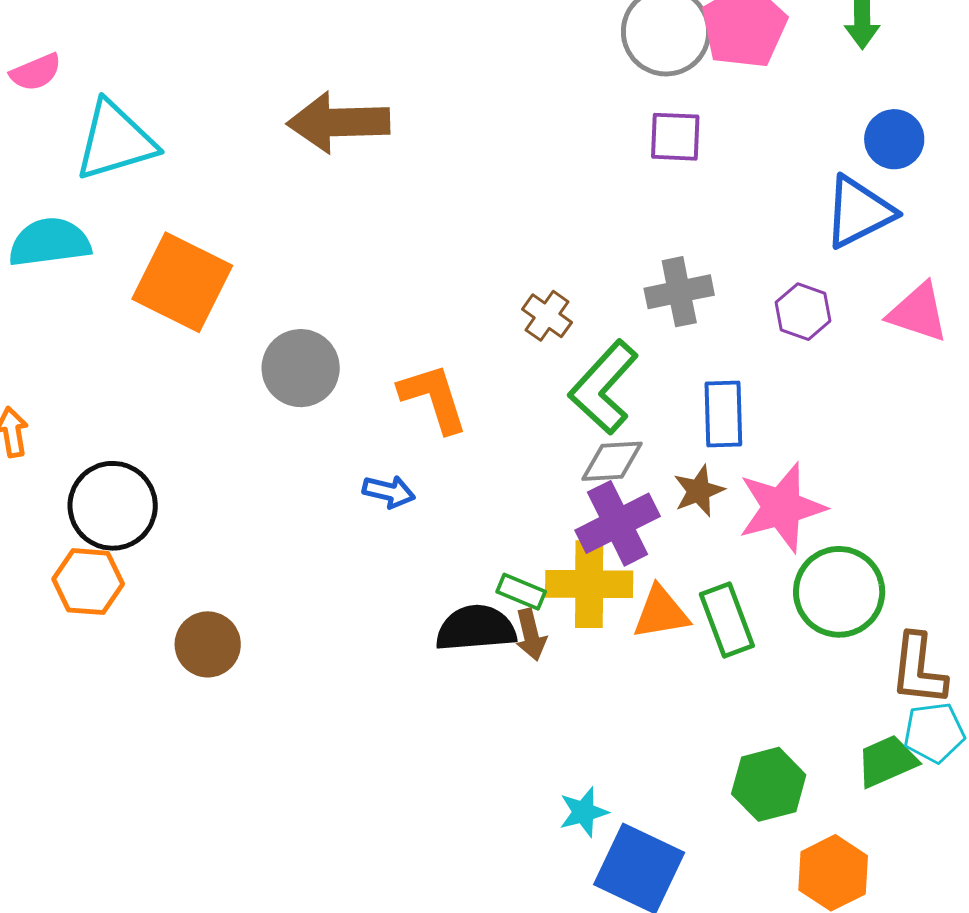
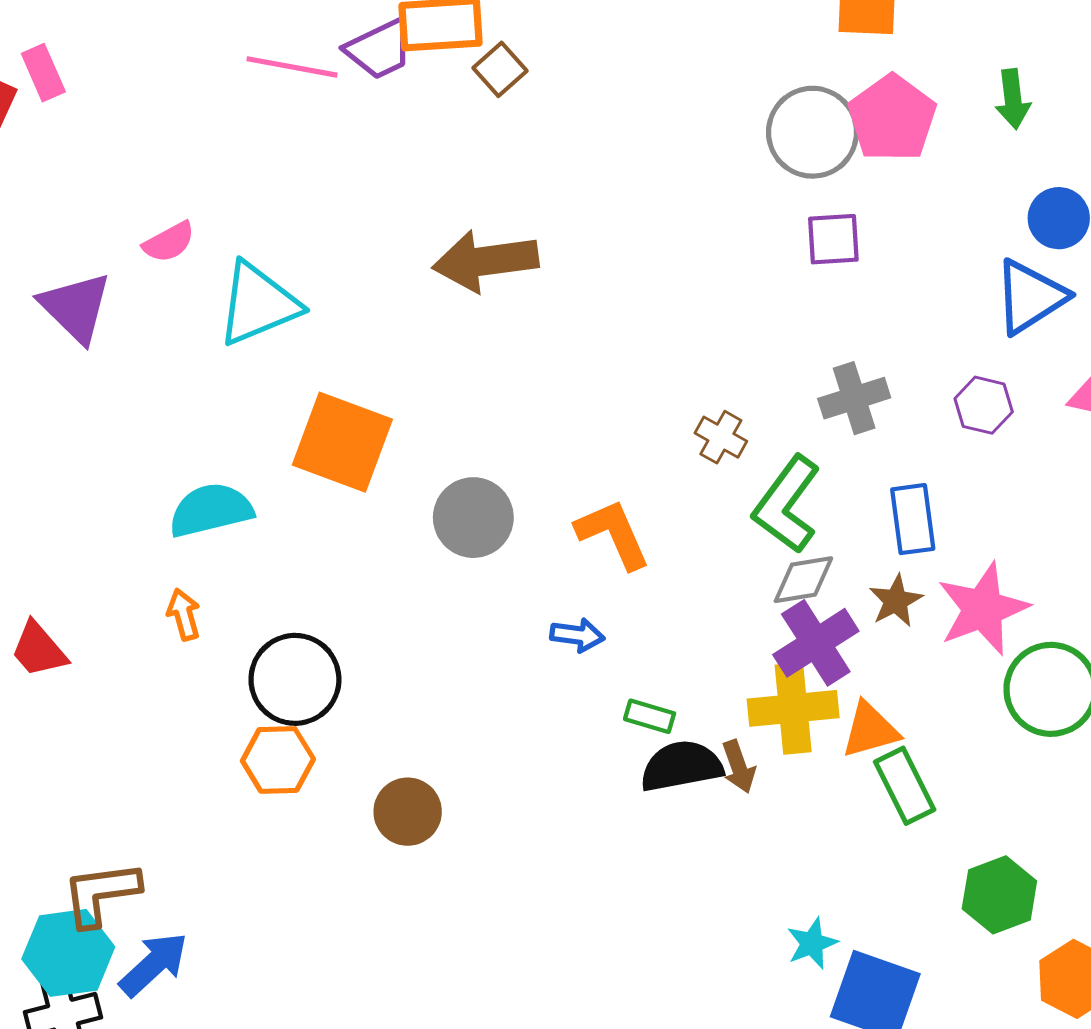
cyan semicircle: (50, 242) -> (211, 510), moved
green rectangle: (521, 592) -> (650, 716), moved
green rectangle: (727, 620) -> (905, 786), moved

